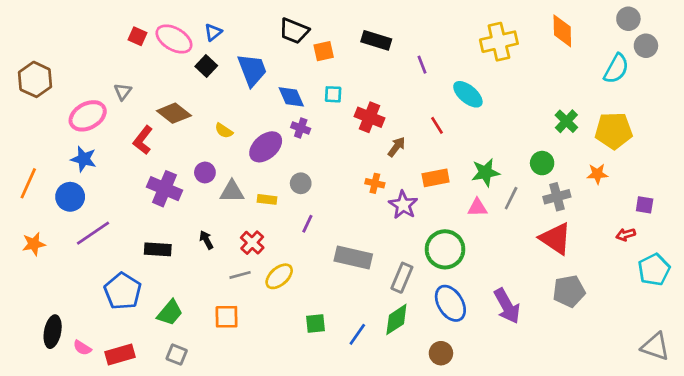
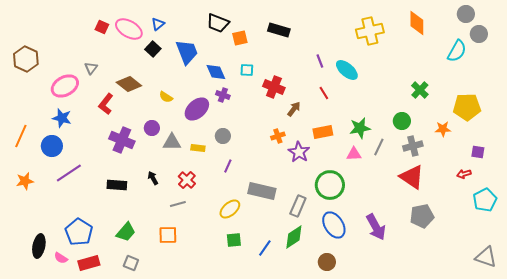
purple line: (422, 65) -> (320, 61), moved
yellow pentagon: (614, 131) -> (467, 107), moved
orange cross: (375, 183) -> (278, 136), turned -32
yellow ellipse: (279, 276) -> (230, 209), moved
blue pentagon: (123, 291) -> (79, 232), moved

